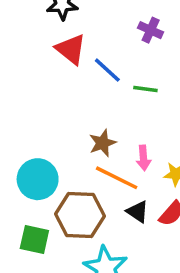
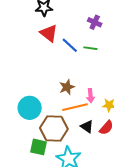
green line: (145, 89) -> (90, 48), moved
orange line: (117, 178) -> (75, 107), turned -40
green square: (34, 240) -> (38, 147), moved

